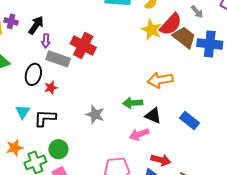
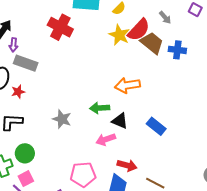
blue cross: (210, 44) -> (177, 50), size x0.7
red cross: (83, 46) -> (60, 27), moved

